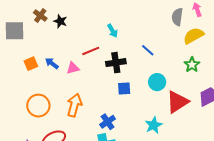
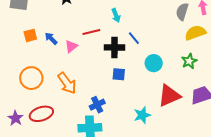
blue line: (148, 50) -> (134, 38), moved
pink triangle: (73, 68) -> (71, 46), turned -32
cyan circle: (157, 82) -> (154, 63), moved
orange arrow: (74, 105) -> (67, 83), turned 120

